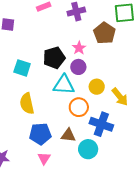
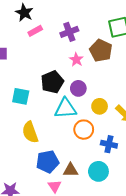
pink star: (79, 48) -> (76, 60), moved
blue cross: (101, 124) -> (109, 144), size x0.7
brown triangle: (68, 135) -> (71, 170), moved

